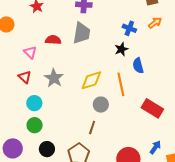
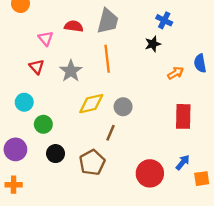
orange arrow: (155, 23) -> (176, 73), moved
blue semicircle: (138, 66) -> (200, 63), moved
yellow diamond: (91, 80) -> (91, 104), moved
orange line: (121, 84) -> (107, 59), moved
cyan circle: (34, 103) -> (24, 102), moved
red rectangle: (152, 108) -> (183, 116), turned 55

